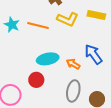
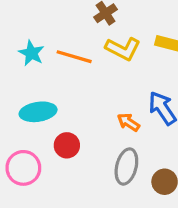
cyan ellipse: (48, 59) -> (38, 112), moved

